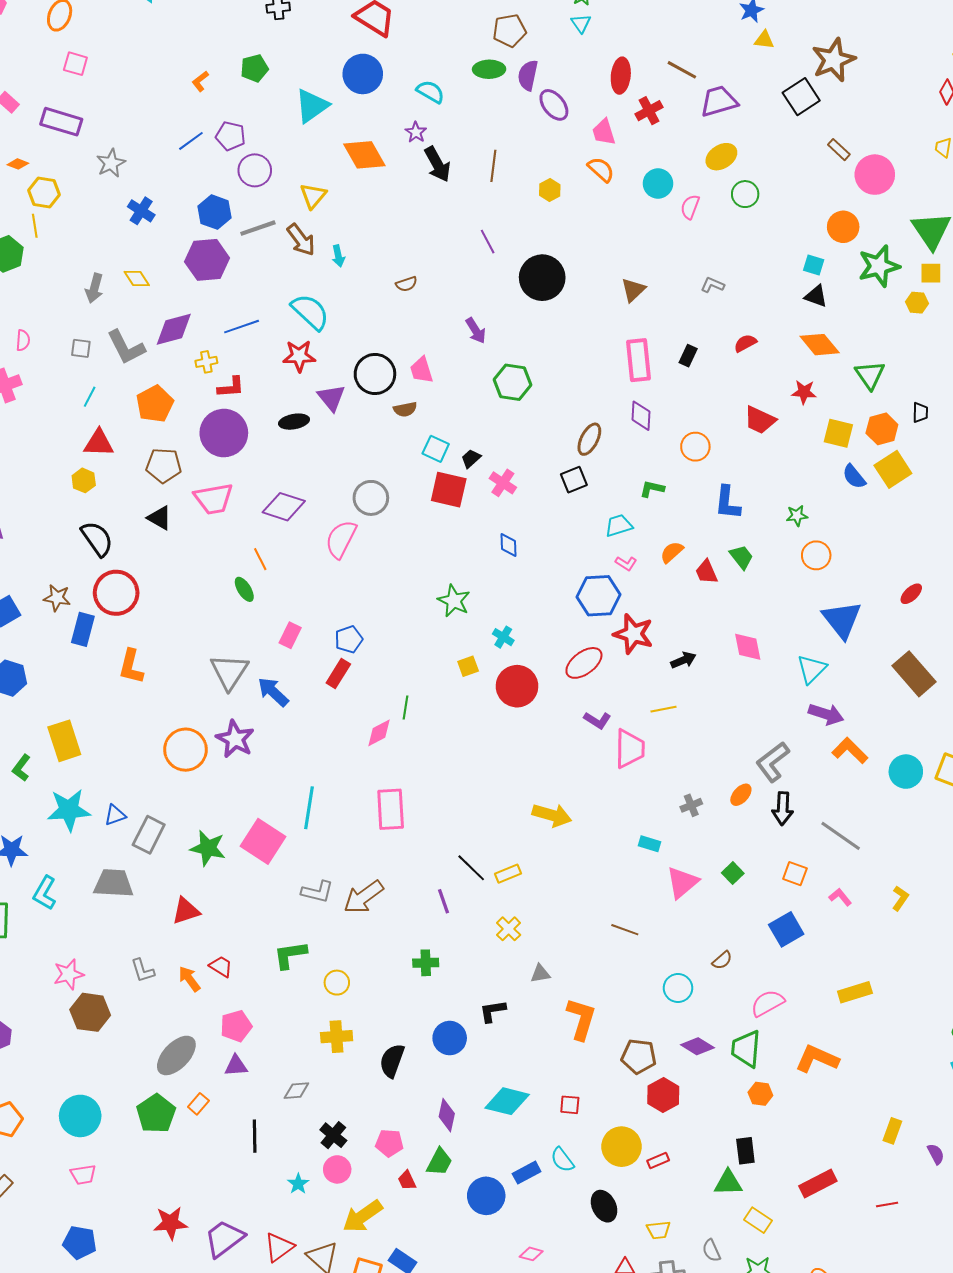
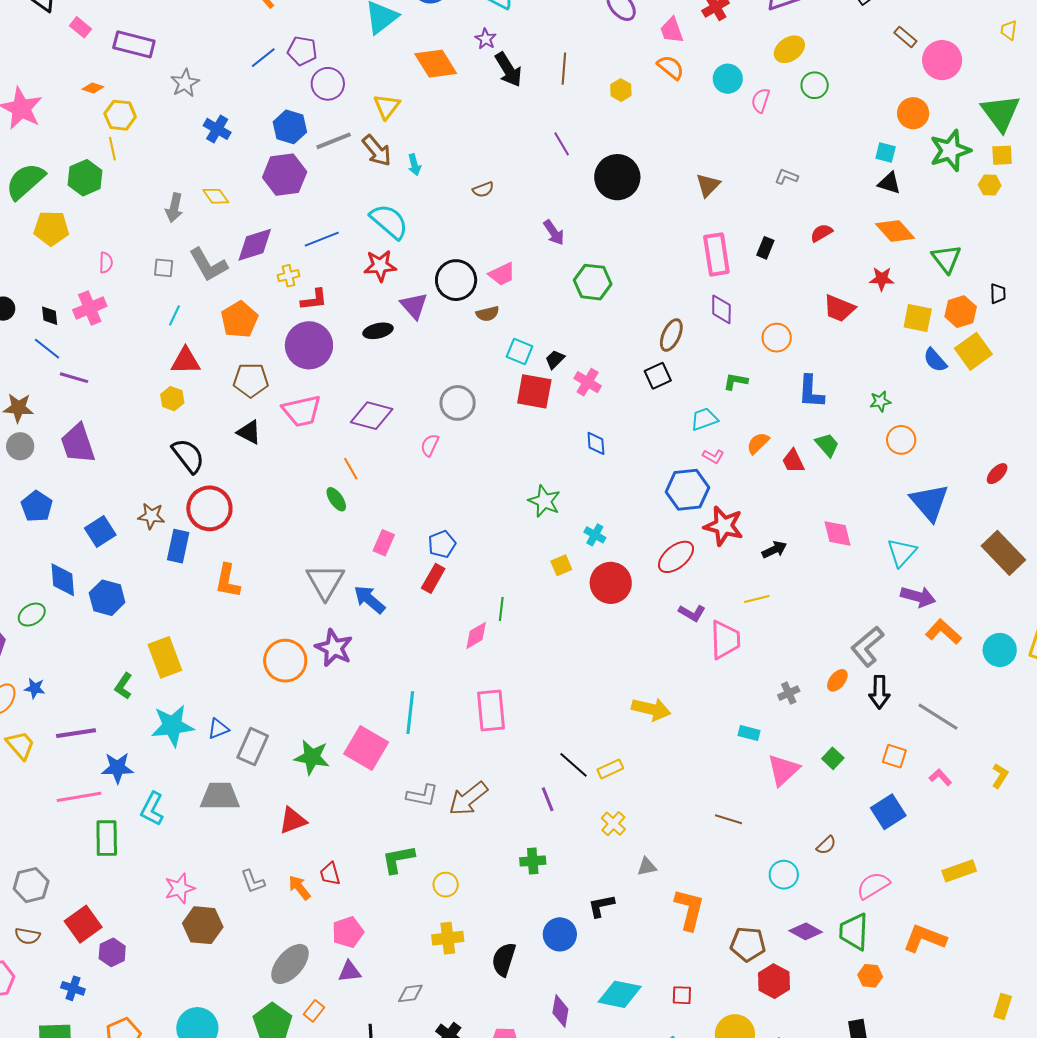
pink trapezoid: (422, 370) -> (502, 274), turned -96
pink semicircle: (341, 539) -> (430, 445), size x0.6
red trapezoid: (221, 966) -> (330, 874), turned -135

